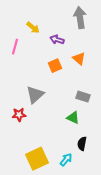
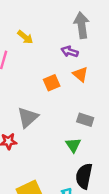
purple arrow: (57, 40) -> (70, 52), moved
green triangle: (73, 118) -> (73, 145), turned 32
black semicircle: (82, 144) -> (84, 176), size x1.5

